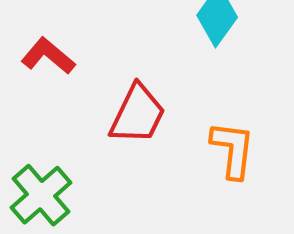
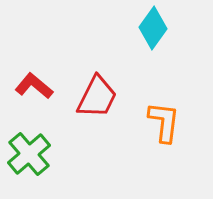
red L-shape: (48, 56) -> (34, 86), moved

